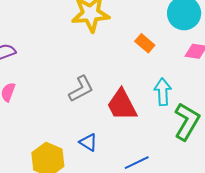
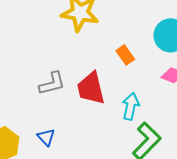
red trapezoid: (122, 105) -> (91, 88), moved

